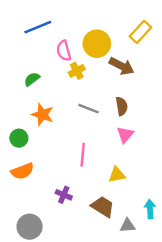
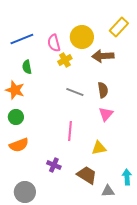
blue line: (38, 27) -> (22, 39), moved
brown arrow: (122, 66) -> (103, 56), turned 150
green semicircle: (32, 79) -> (27, 67), turned -64
orange star: (43, 115) -> (15, 90), moved

